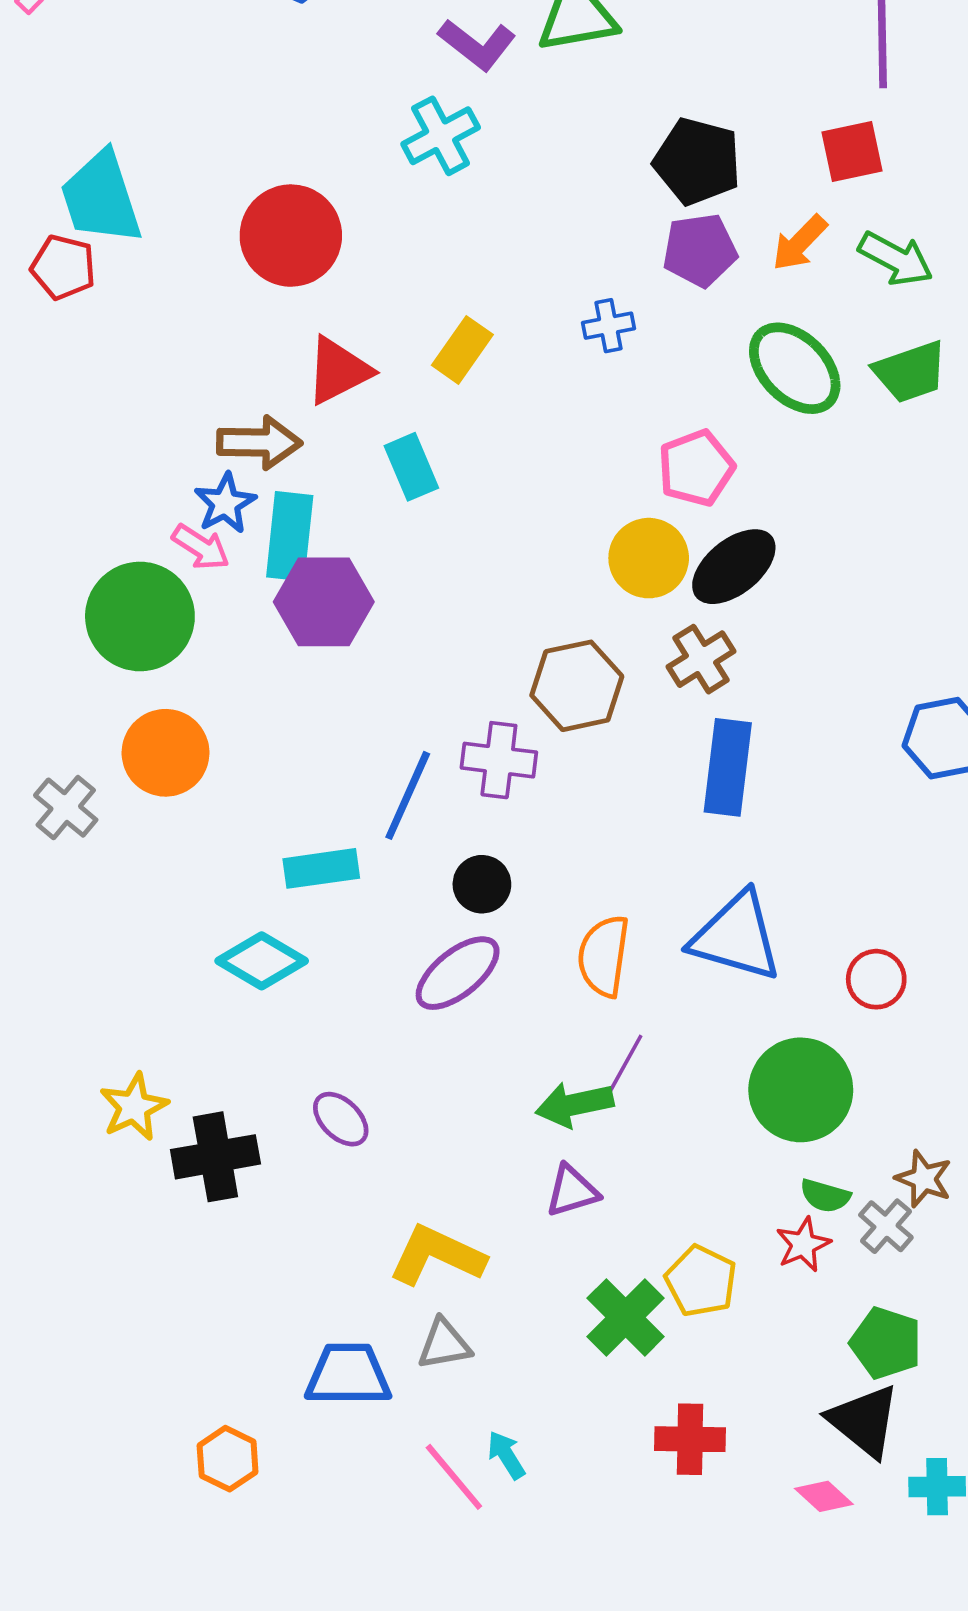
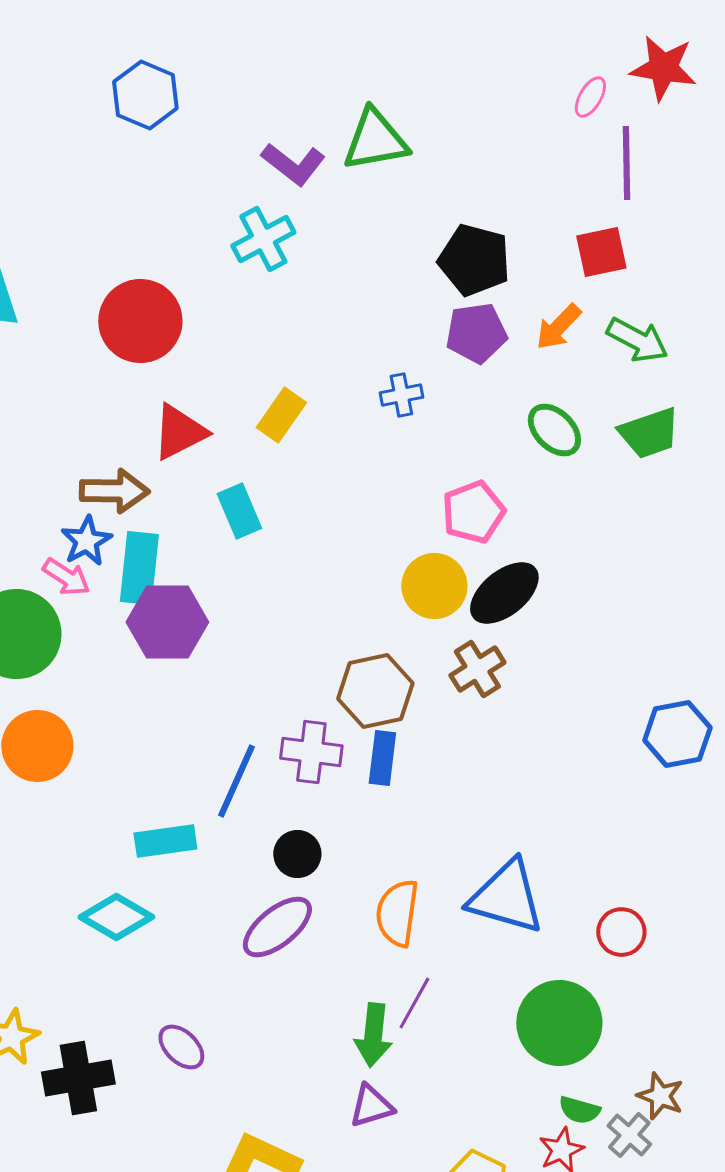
green ellipse: (795, 368) -> (554, 430), size x0.7
blue rectangle: (728, 767) -> (382, 758), moved, size x0.7
green arrow: (574, 1105) -> (373, 1035), turned -72

